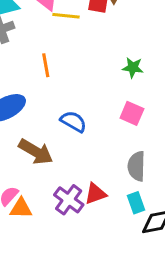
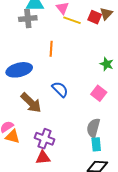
red triangle: (95, 194) -> (43, 158), moved
purple cross: (69, 200) -> (45, 139), turned -30
cyan rectangle: (136, 203) -> (96, 144), moved

